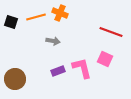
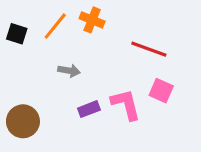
orange line: (36, 17) -> (55, 26), turned -36
red line: (111, 32) -> (149, 49), moved
gray arrow: (53, 41) -> (69, 71), moved

